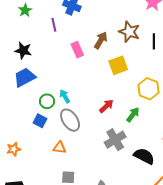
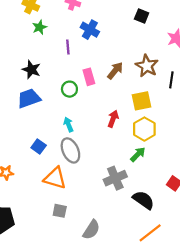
yellow square: (118, 65) -> (142, 101), moved
yellow hexagon: (148, 89) -> (144, 129), moved
green circle: (47, 101) -> (69, 89), moved
red arrow: (106, 106) -> (113, 119), moved, turned -35
orange triangle: (60, 148) -> (55, 178), size x1.6

